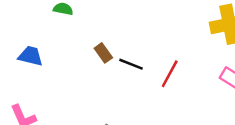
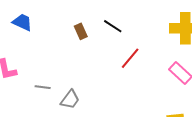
black line: (131, 64) -> (113, 26), moved

